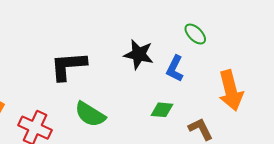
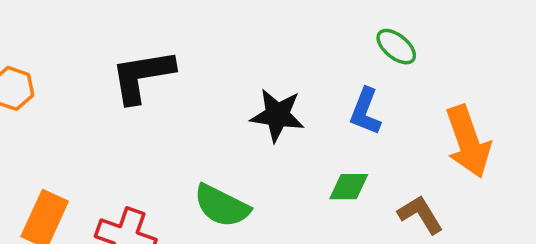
black star: (139, 54) -> (277, 115), moved
black L-shape: (68, 66) -> (142, 76), moved

